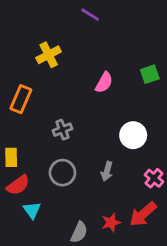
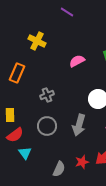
yellow cross: (49, 55) -> (37, 41), turned -36
pink semicircle: (104, 82) -> (77, 61), turned -147
gray arrow: (107, 171) -> (79, 125), size x1.5

